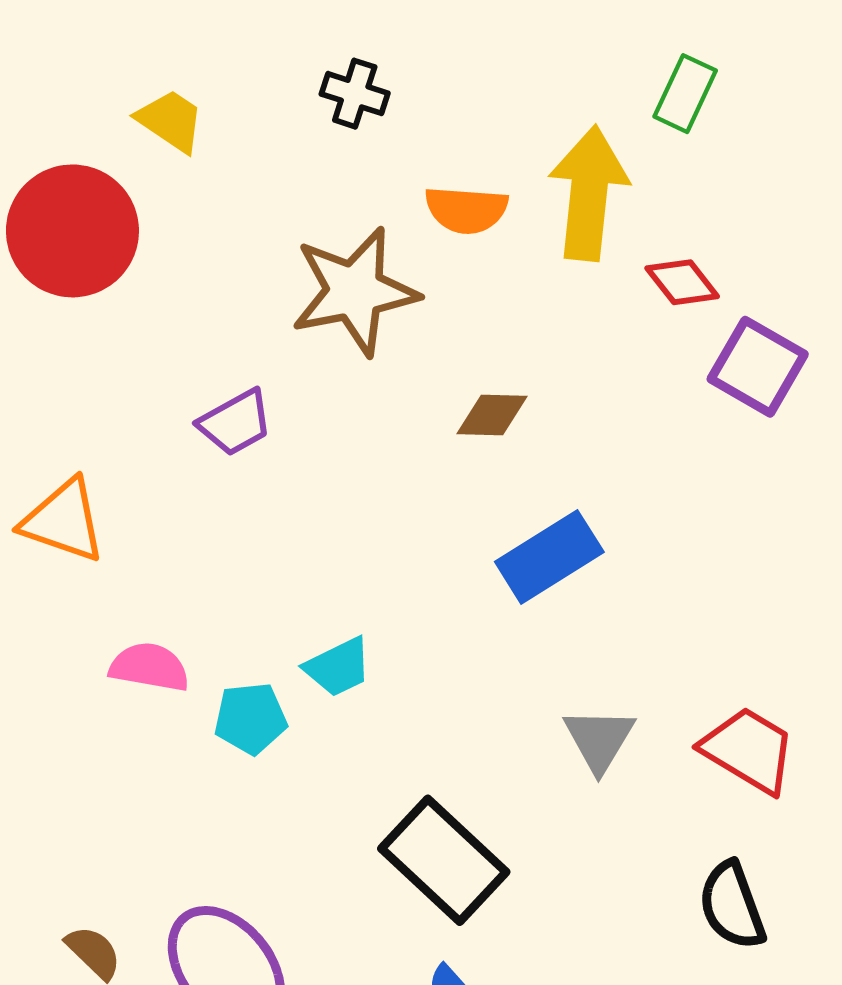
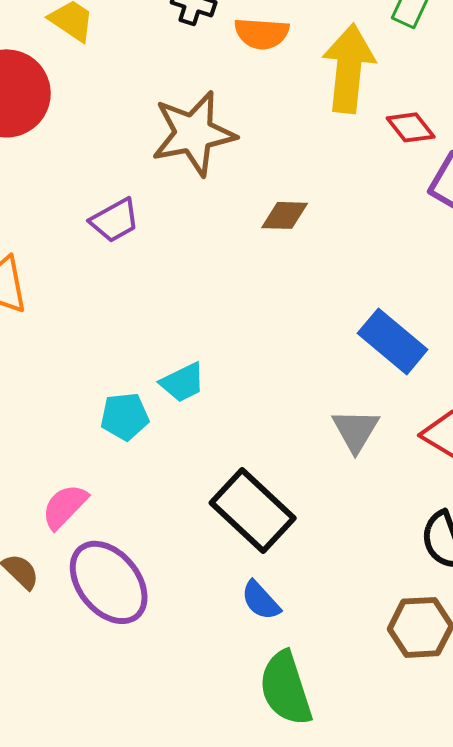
orange semicircle: (466, 210) -> (262, 33), moved
blue rectangle: (549, 557) -> (393, 341), moved, turned 72
pink semicircle: (149, 667) -> (65, 506), moved, turned -56

